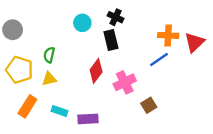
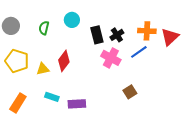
black cross: (116, 17) -> (117, 35), moved, turned 32
green semicircle: (49, 55) -> (44, 28), moved
red diamond: (96, 71) -> (64, 61), moved
pink cross: (125, 82) -> (111, 58), moved, turned -36
orange rectangle: (27, 106) -> (18, 103), moved

